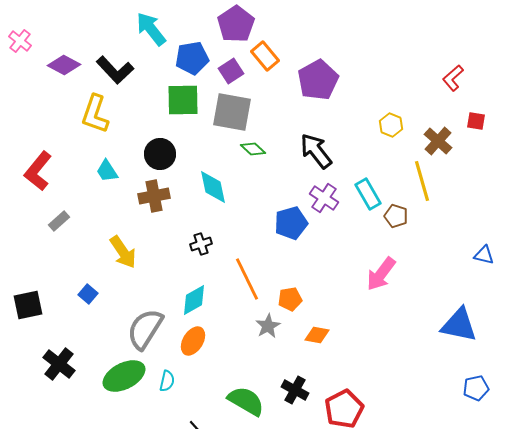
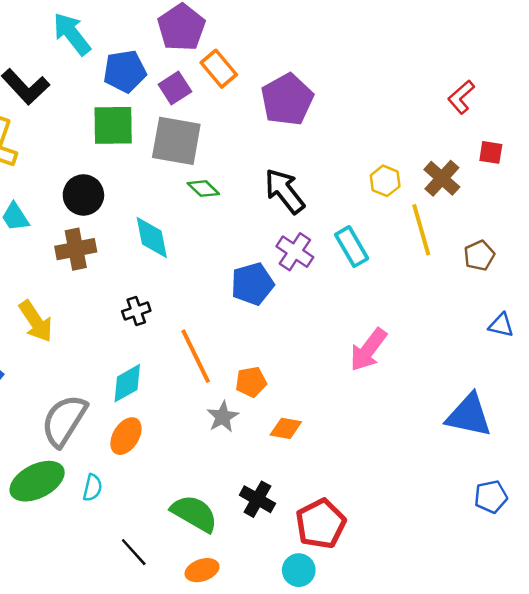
yellow hexagon: (391, 125) -> (385, 181), moved
brown pentagon: (396, 216) -> (479, 256), moved, turned 30

